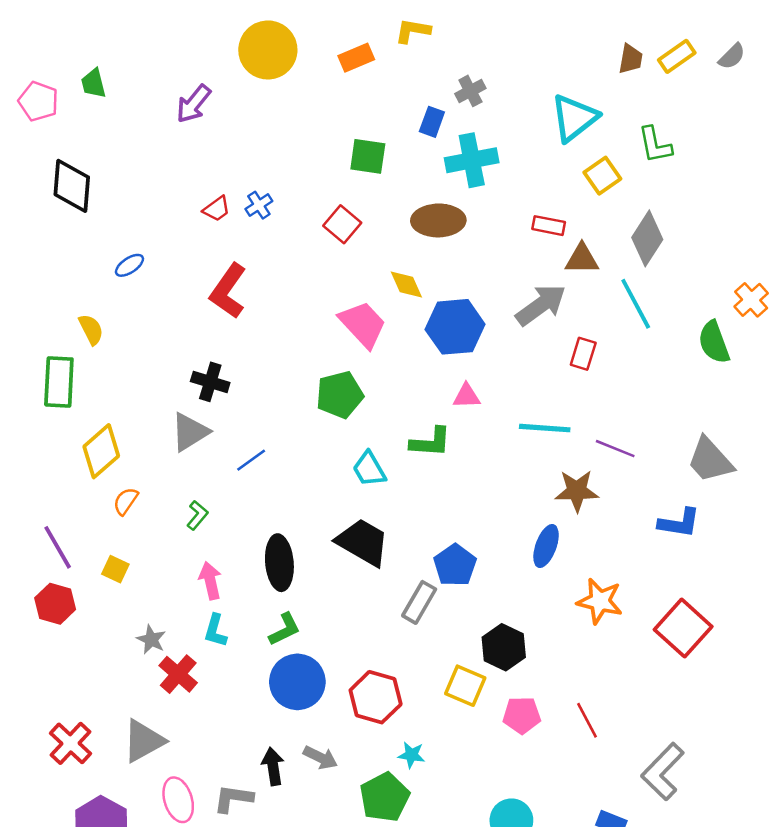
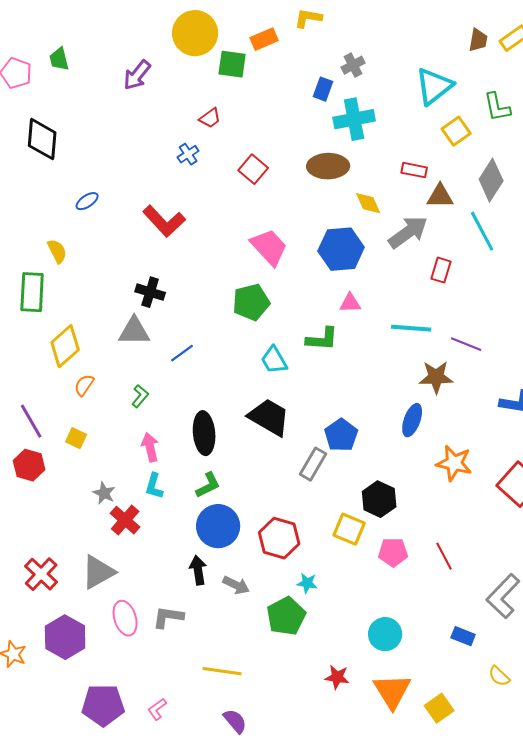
green square: (368, 156) -> (232, 64), moved
red trapezoid: (217, 209) -> (210, 118), moved
yellow diamond: (406, 285) -> (368, 203), moved
red L-shape: (228, 291) -> (164, 221), turned -78
gray triangle: (190, 432) -> (134, 331), turned 32
black arrow: (273, 766) -> (198, 570), moved

